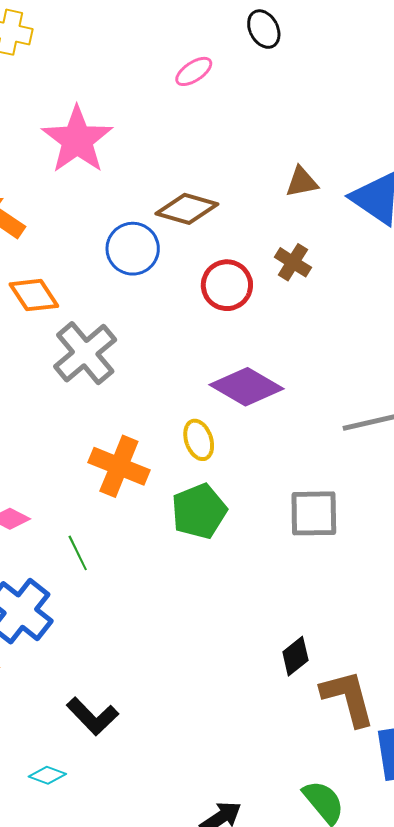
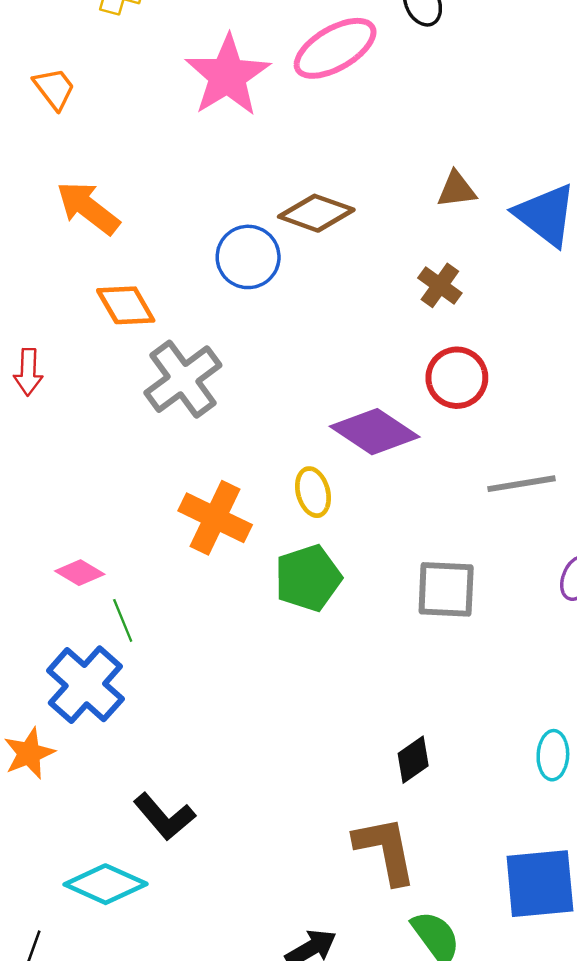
pink ellipse: (194, 71) -> (335, 48), size x1.8
pink star: (77, 140) -> (228, 76), moved
red circle: (227, 285) -> (457, 378), moved
green line: (78, 553) -> (123, 620), moved
brown L-shape: (348, 698) -> (385, 850), moved
cyan diamond: (47, 775) -> (106, 884), size x1.8

